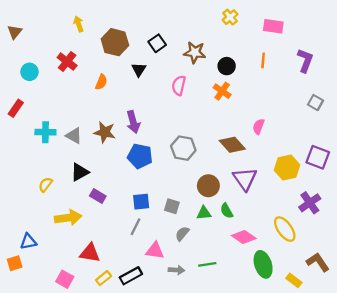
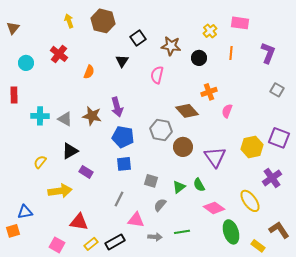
yellow cross: (230, 17) -> (210, 31), moved
brown hexagon: (115, 42) -> (103, 21), moved
orange cross: (222, 91) -> (209, 92), moved, turned 35
red rectangle: (16, 108) -> (14, 95), turned -35
brown diamond: (232, 145) -> (187, 111), moved
brown circle: (208, 186) -> (183, 147), moved
blue square: (141, 202) -> (124, 164), moved
green triangle: (204, 213) -> (179, 187), turned -32

